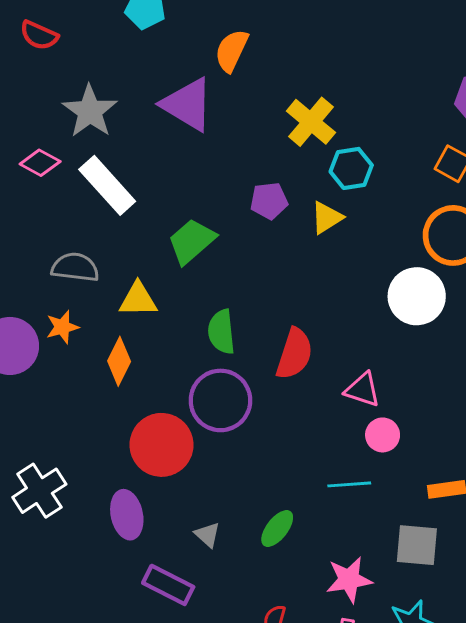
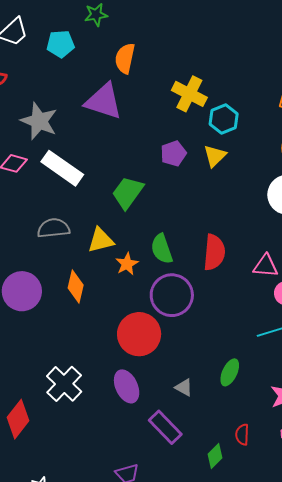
orange star: (62, 327) -> (127, 264), moved
orange diamond: (119, 361) -> (76, 286), moved
purple rectangle: (168, 585) -> (165, 427), turned 32

